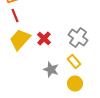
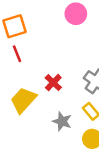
yellow trapezoid: (20, 40) -> (23, 100), moved

